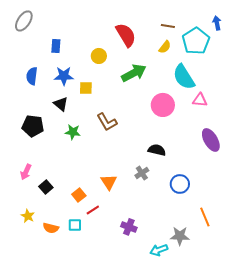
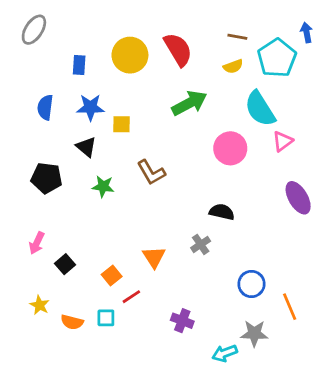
yellow semicircle: (165, 47) -> (233, 66), turned 32
yellow circle: (99, 56) -> (130, 55), moved, size x1.6
pink triangle: (200, 100) -> (283, 141), turned -42
blue circle: (180, 184) -> (251, 284), moved

